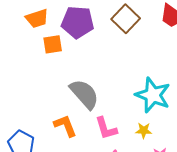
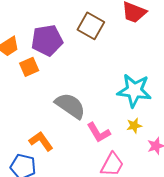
orange L-shape: (65, 126) -> (41, 141), moved

